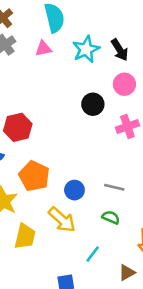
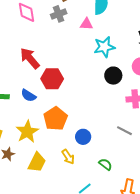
cyan star: (86, 49) -> (104, 47), moved
gray line: (114, 187) -> (124, 131), moved
yellow arrow: (62, 220) -> (68, 157), size x0.7

